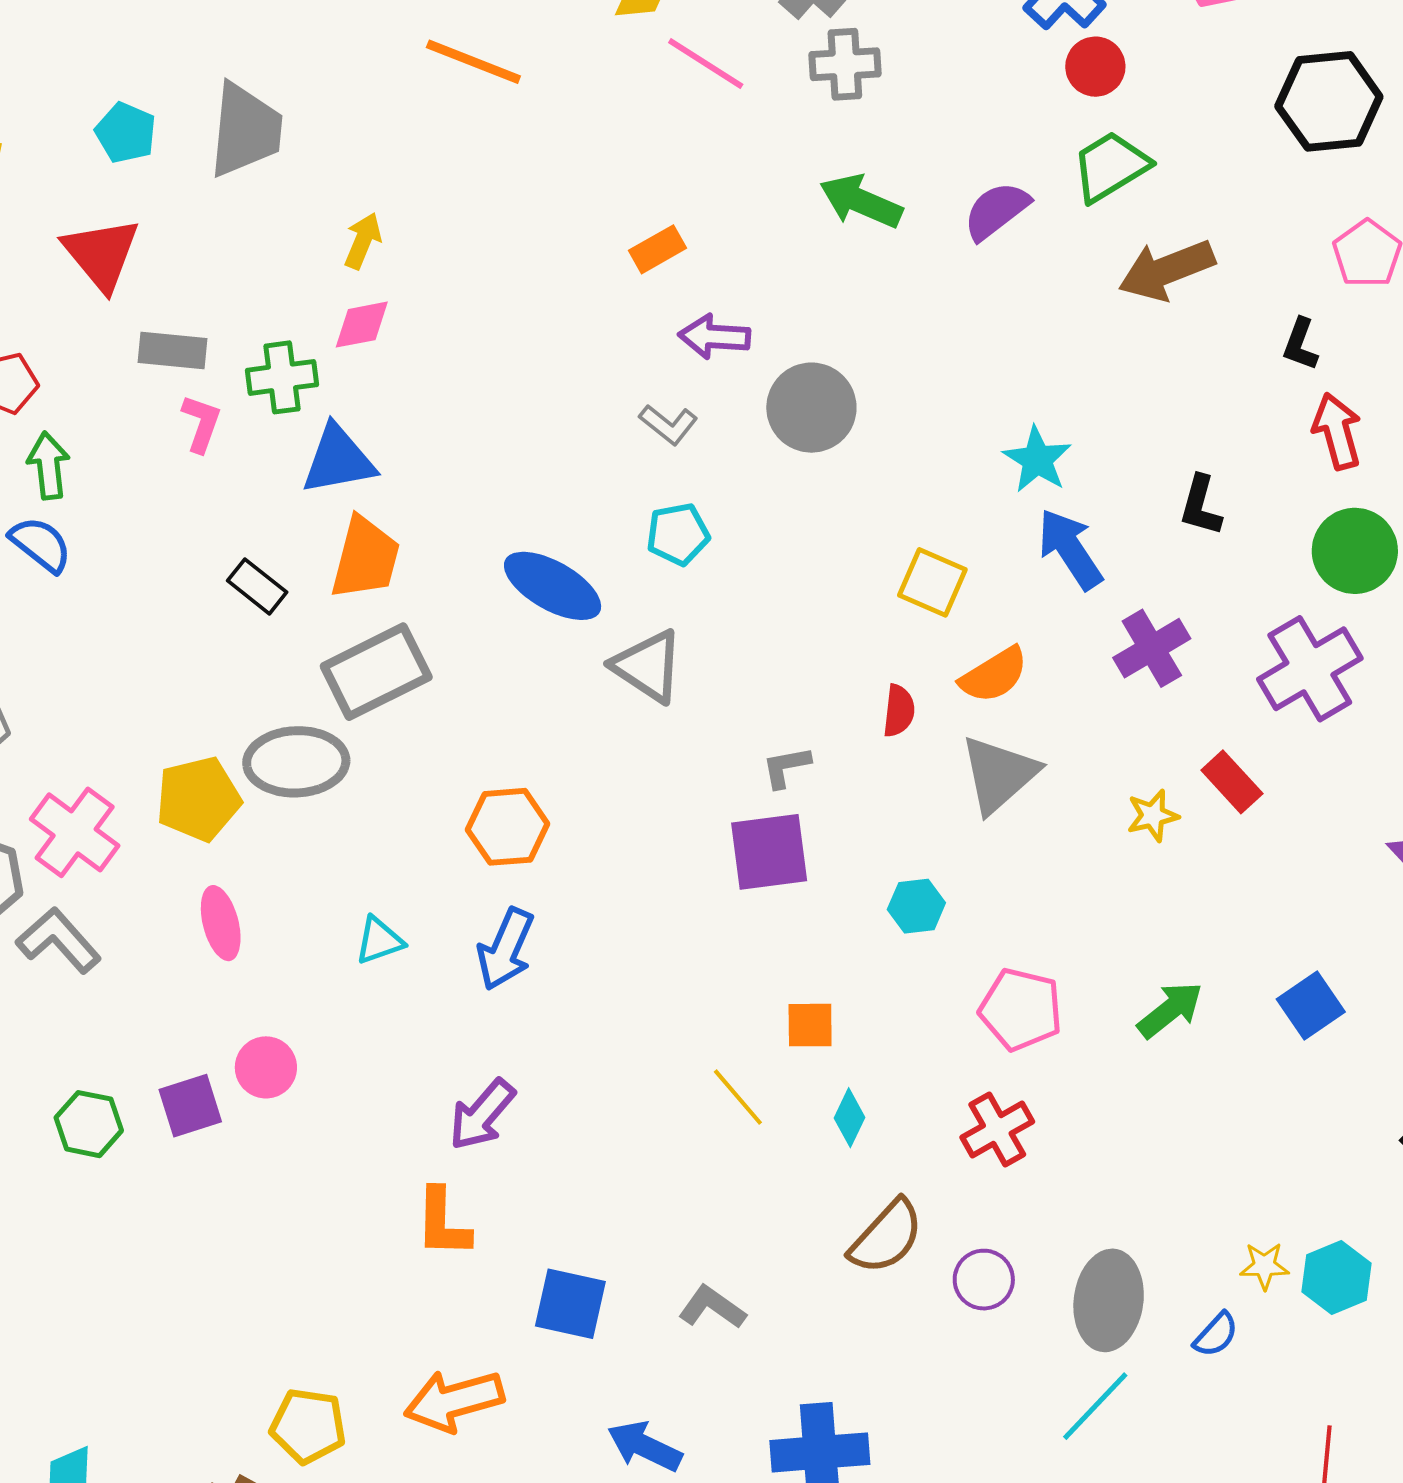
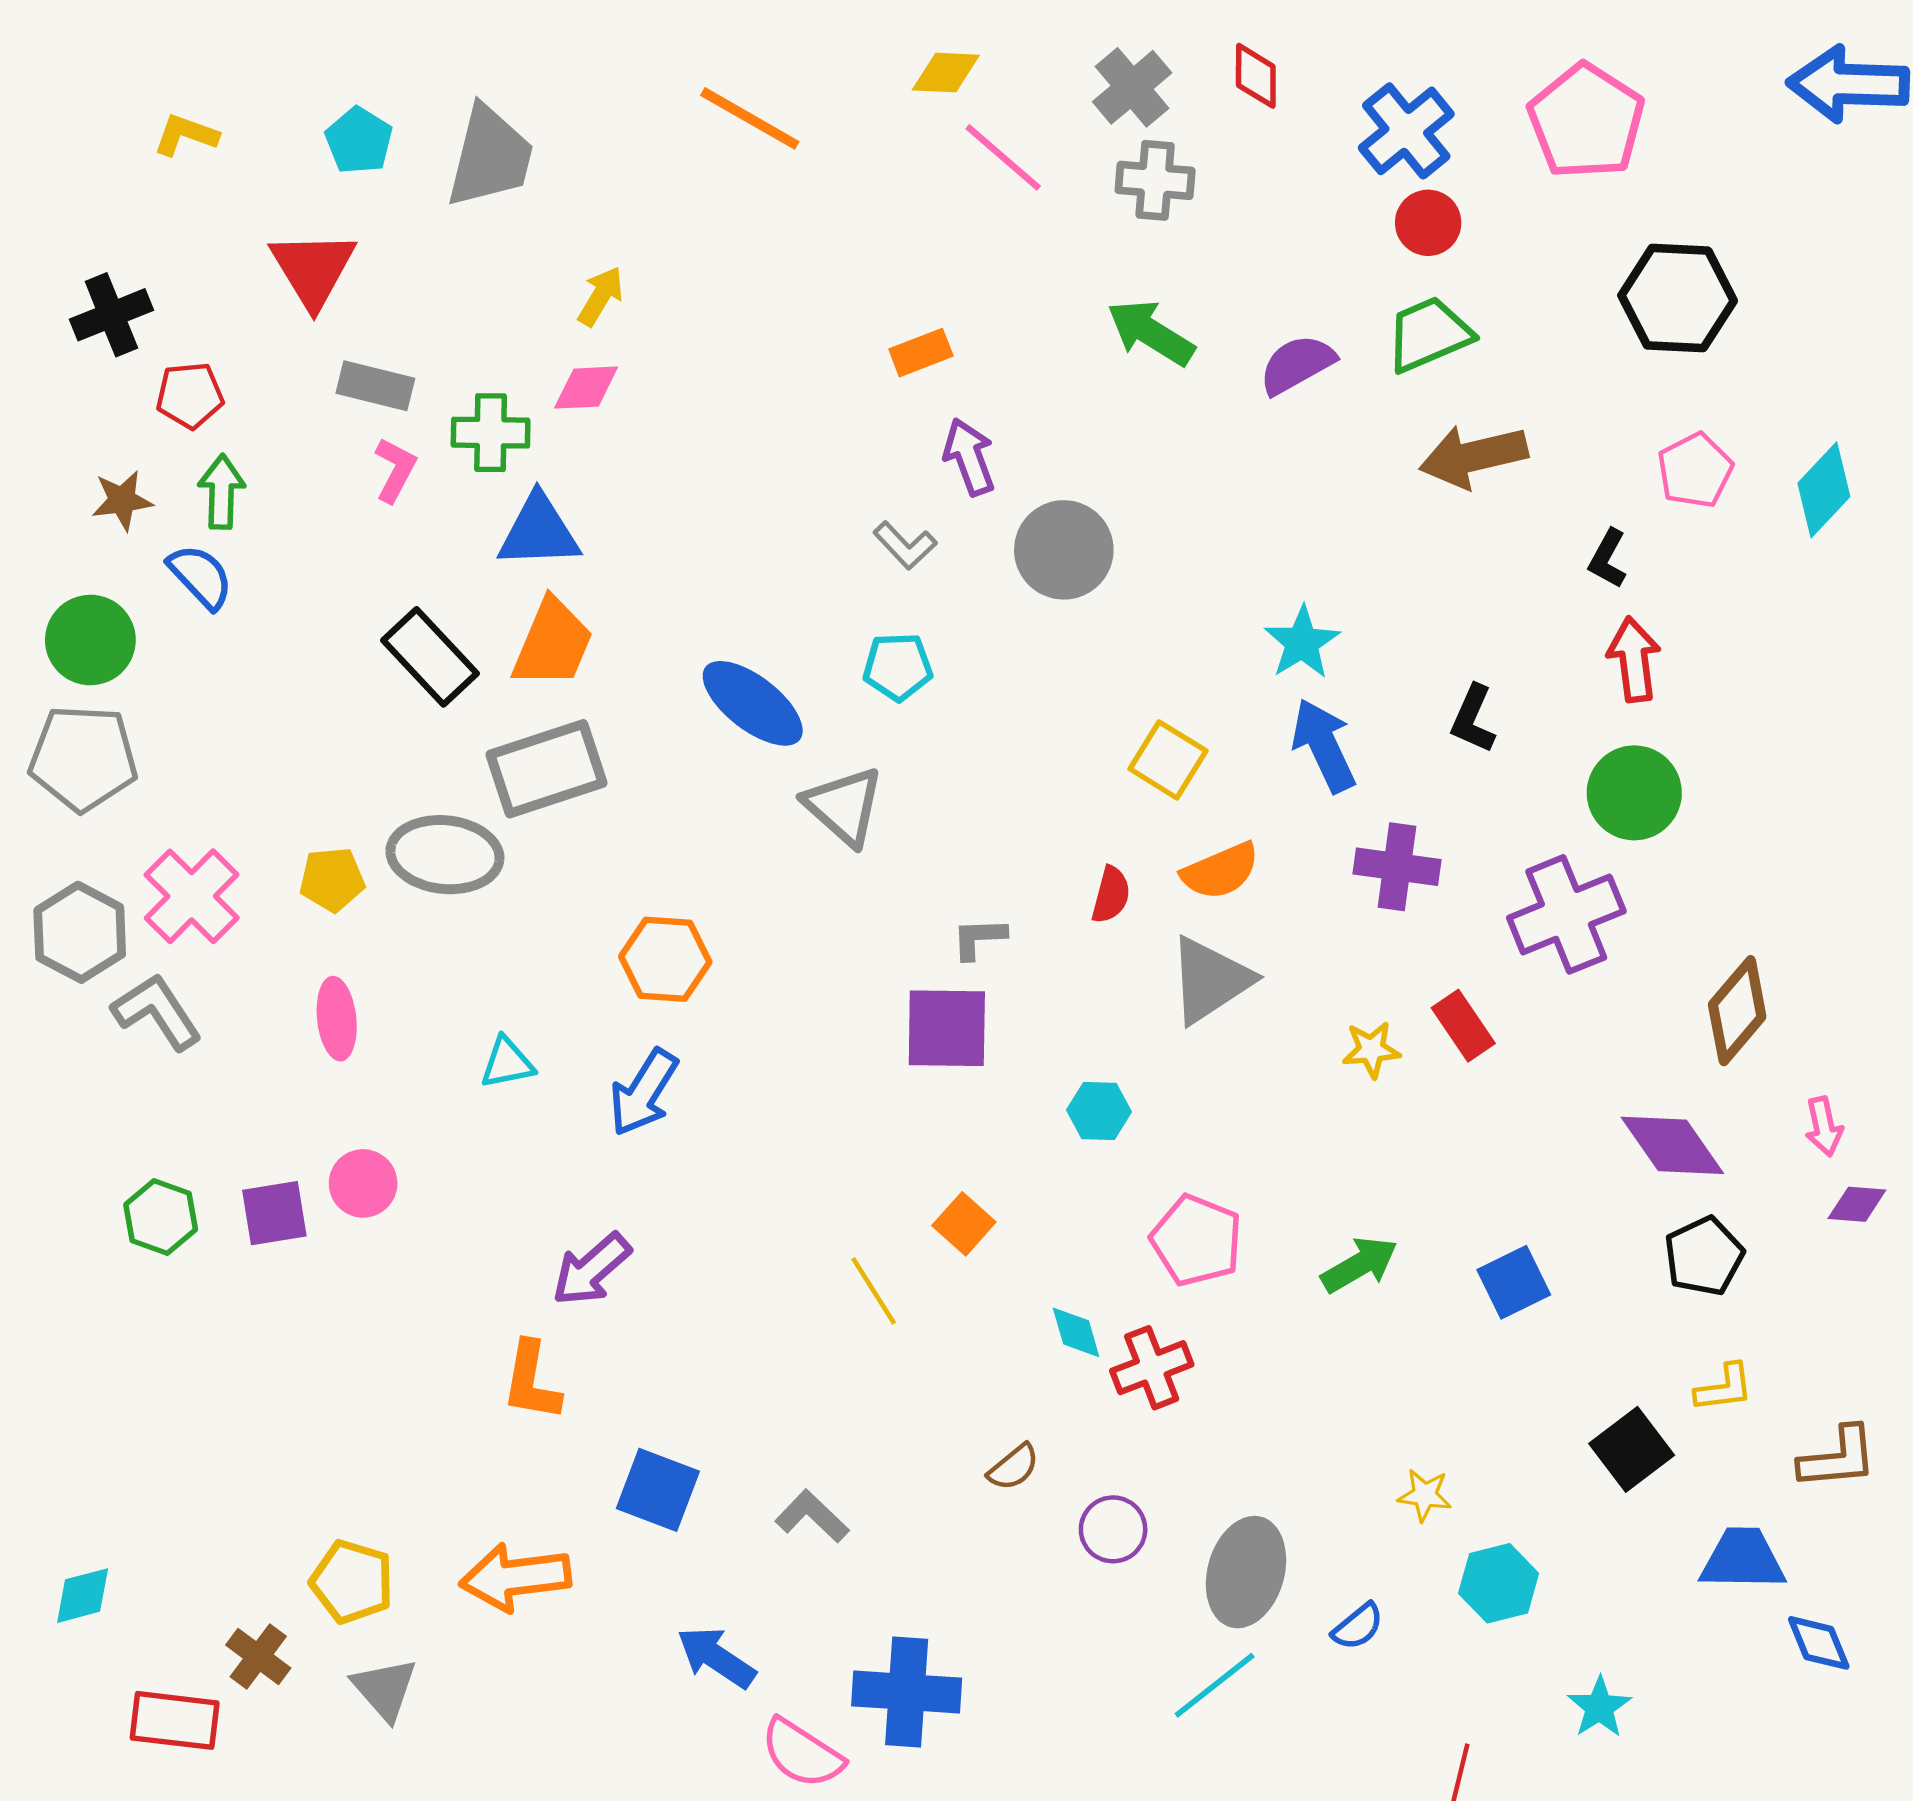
purple arrow: (714, 337) -> (969, 457), turned 58
black rectangle: (257, 586) -> (430, 657), size x1.5
purple cross: (1152, 648) -> (1397, 867), turned 30
yellow pentagon: (198, 799) -> (332, 880), size x0.7
orange square: (810, 1025) -> (964, 1224), turned 34
cyan diamond: (849, 1118) -> (1076, 1332), moved, turned -50
brown semicircle: (886, 1237) -> (1013, 1467), size x0.6
yellow star: (1264, 1266) -> (1425, 1495), moved

